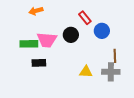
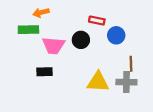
red rectangle: (85, 18) -> (97, 21), turned -40
green rectangle: (29, 44) -> (28, 30), moved
yellow triangle: (86, 72) -> (98, 82), size x1.5

